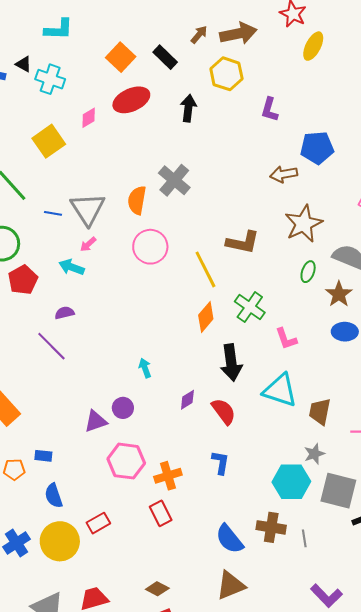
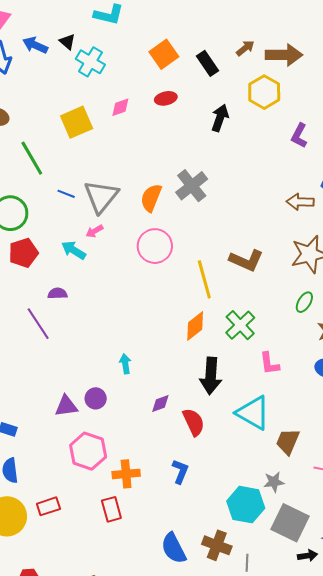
red ellipse: (131, 100) -> (166, 98), size x0.6

